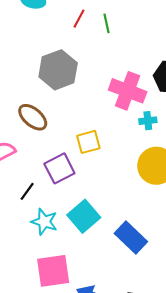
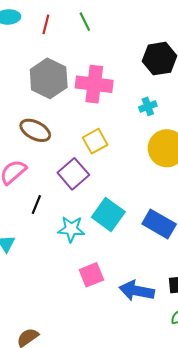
red line: (79, 19) -> (46, 24), moved
pink cross: (128, 91) -> (94, 84), moved
black line: (27, 191) -> (36, 204), moved
pink square: (53, 271) -> (91, 275), size x0.7

